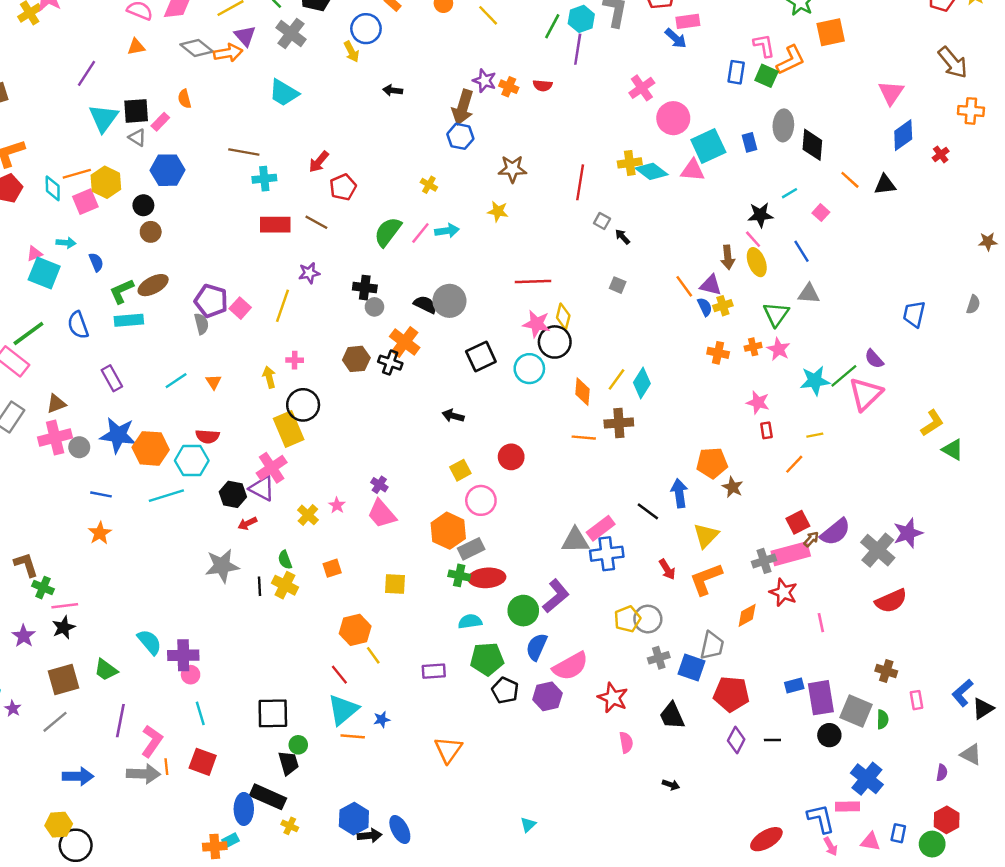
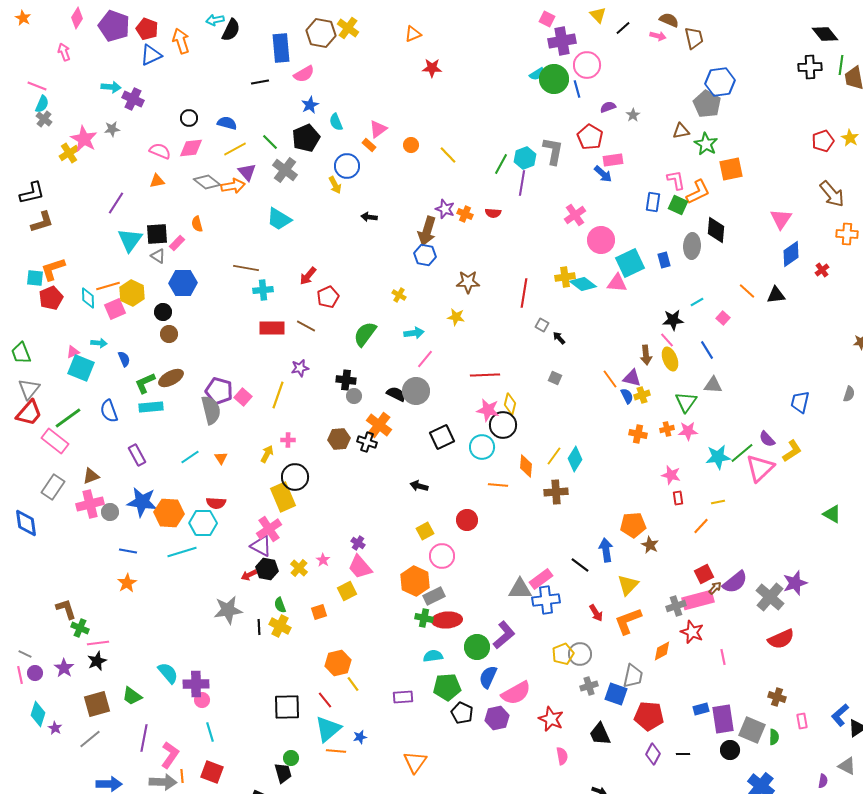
black diamond: (812, 145) -> (716, 230), moved
pink line: (420, 233) -> (425, 359), moved
gray semicircle: (201, 324) -> (211, 410), size x1.6
pink star: (779, 349) -> (688, 431), turned -30
yellow arrow: (269, 377) -> (267, 454), turned 42
yellow L-shape: (932, 423) -> (792, 451), moved
orange line: (584, 438) -> (498, 485), moved
black hexagon: (233, 494) -> (267, 569), moved
yellow square: (395, 584) -> (347, 591), moved, turned -30
black square: (273, 713) -> (287, 707), moved

